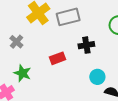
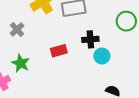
cyan circle: (97, 77) -> (102, 56), moved

